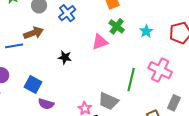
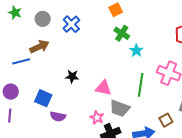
cyan star: (146, 31) -> (136, 51), moved
pink triangle: (100, 42) -> (103, 88), moved, turned 36
black star: (65, 57) -> (72, 76), moved

